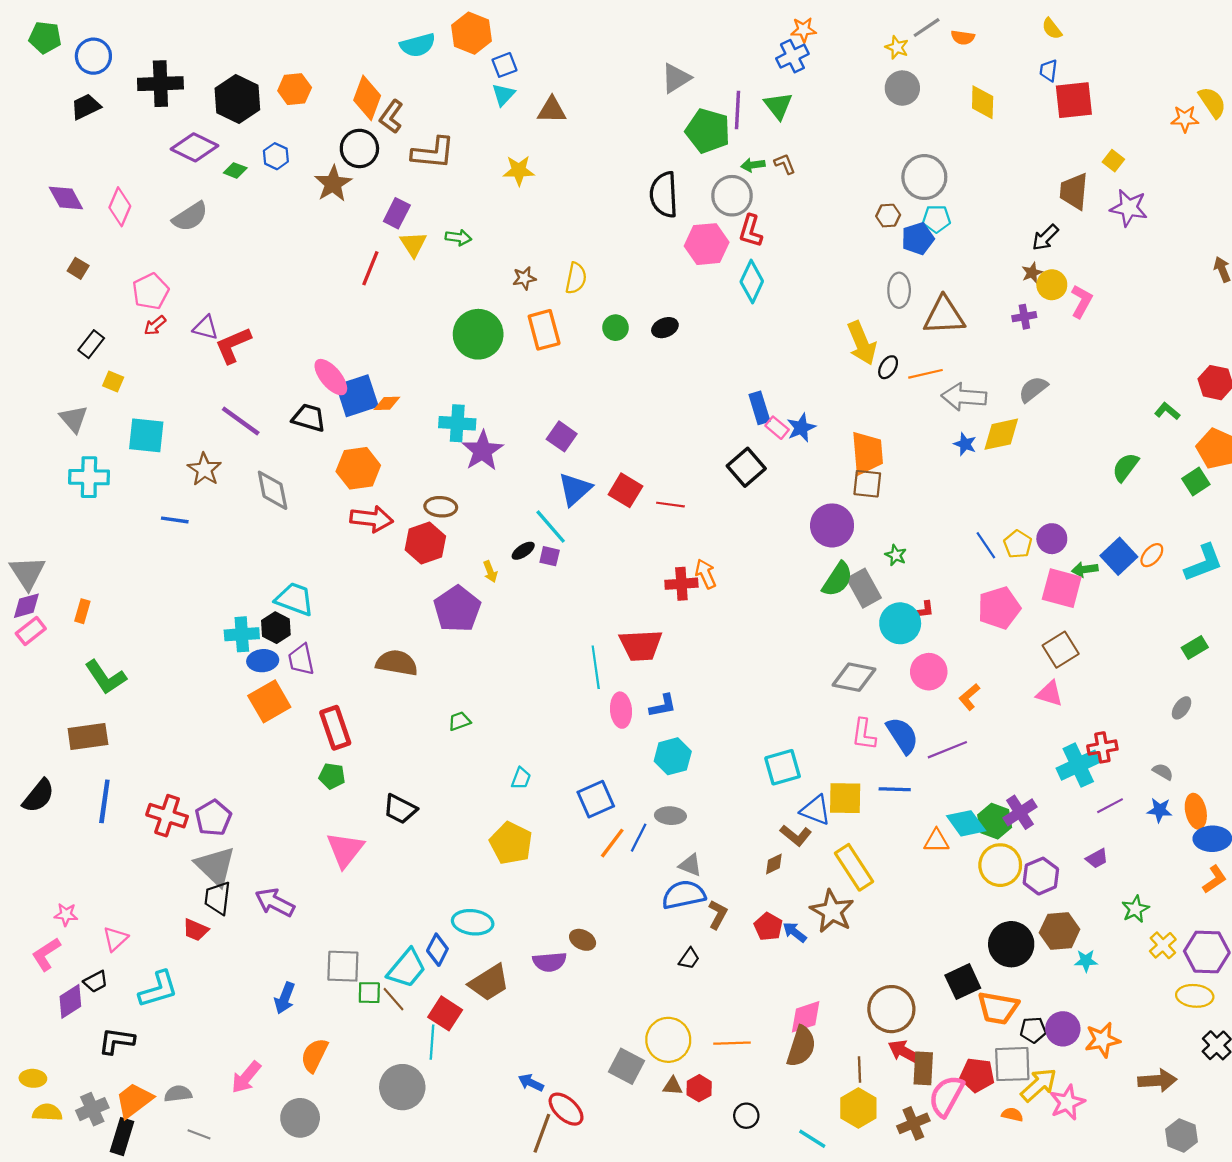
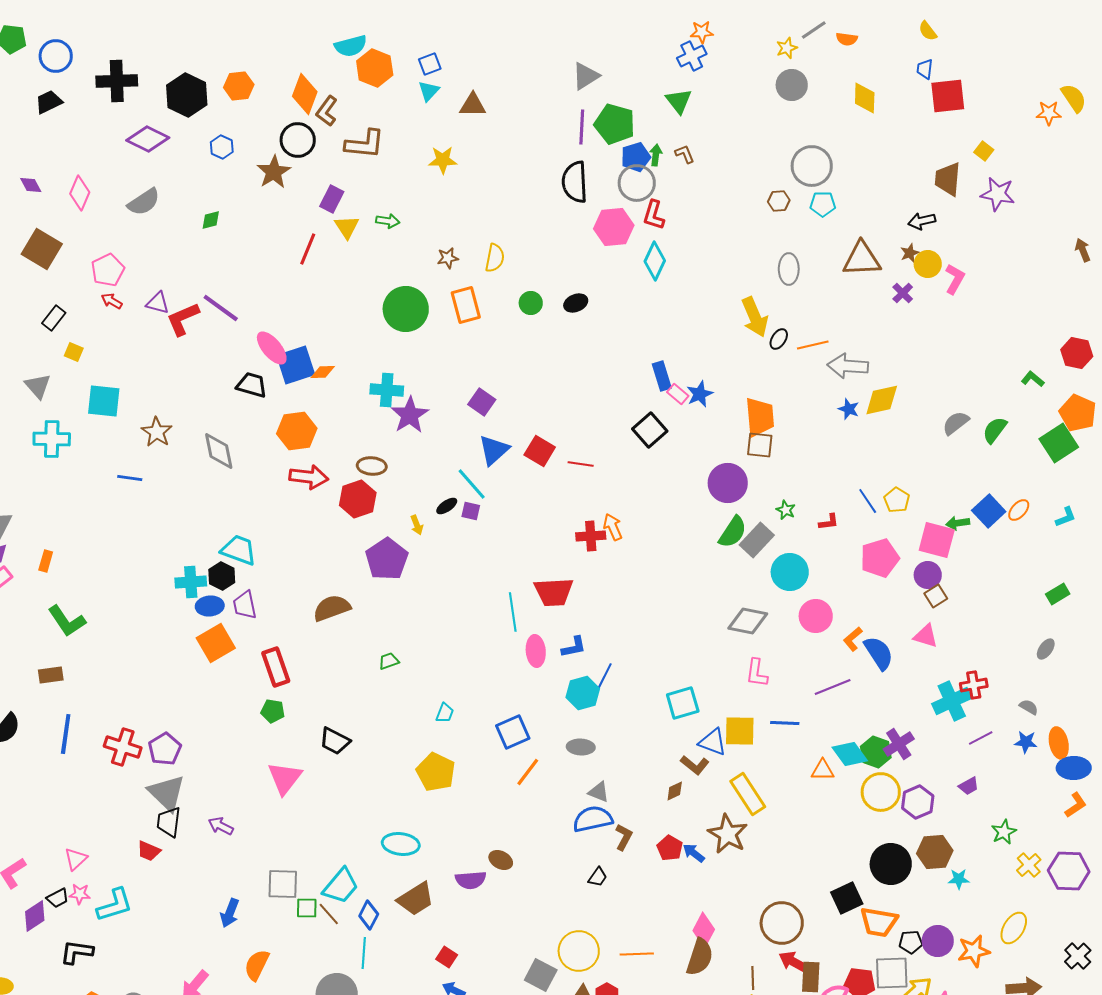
orange hexagon: (472, 33) -> (375, 68), moved
yellow star: (897, 47) -> (787, 48), turned 30
purple line: (737, 110) -> (582, 127), moved
green arrow: (753, 165) -> (656, 155), turned 105
green diamond: (235, 170) -> (211, 220), moved, turned -35
purple diamond: (66, 198) -> (31, 185), size x0.7
black arrow: (1045, 237) -> (922, 221), turned 32
blue pentagon: (918, 239) -> (636, 157), moved
brown square: (78, 268) -> (42, 249), size x2.0
brown triangle: (944, 316) -> (862, 259), moved
purple cross: (1024, 317) -> (903, 293), turned -35
red arrow: (155, 325) -> (112, 301), turned 70
gray semicircle: (1033, 389) -> (956, 423), moved
purple line: (241, 421) -> (221, 308), moved
green square: (1196, 481) -> (1059, 443), size x1.5
purple circle: (1052, 539) -> (928, 575), moved
cyan L-shape: (1204, 563) -> (1066, 517), size x0.6
gray rectangle: (864, 588) -> (757, 540), turned 72
red L-shape: (923, 610) -> (829, 522), moved
brown square: (1061, 650) -> (936, 596), size x0.7
brown semicircle: (397, 663) -> (332, 608), turned -30
blue semicircle: (902, 735) -> (879, 653), moved
brown rectangle: (88, 736) -> (51, 675), size x0.7
blue line: (639, 838) -> (605, 676), moved
purple arrow: (275, 902) -> (221, 826), size x0.7
pink star: (66, 915) -> (80, 894), moved
blue diamond: (437, 950) -> (369, 915), moved
yellow ellipse: (1195, 996) -> (1014, 928), moved, turned -64
red square: (445, 1013) -> (447, 957), moved, size x0.7
pink diamond: (806, 1017) -> (704, 930), turned -44

